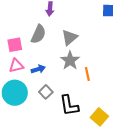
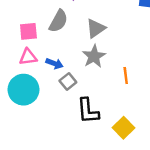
blue arrow: (38, 69) -> (54, 64), turned 32
orange line: (87, 74) -> (126, 75), moved
gray square: (46, 92) -> (68, 81), moved

